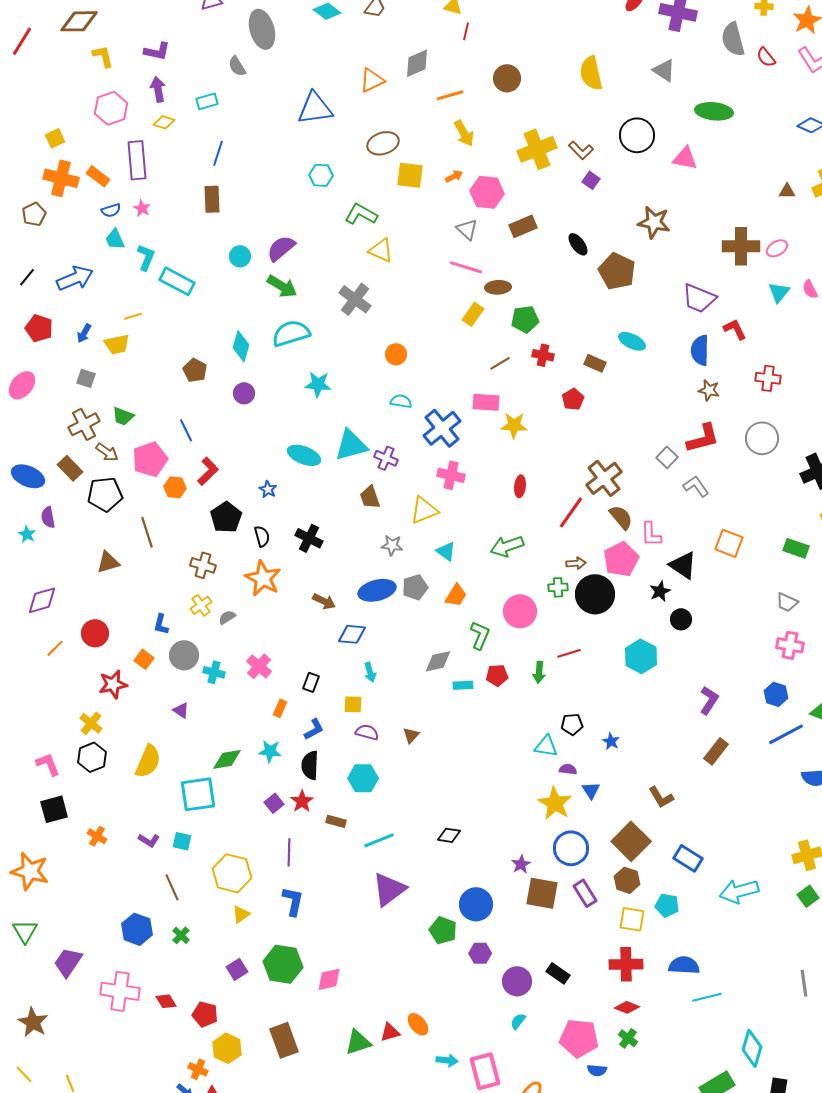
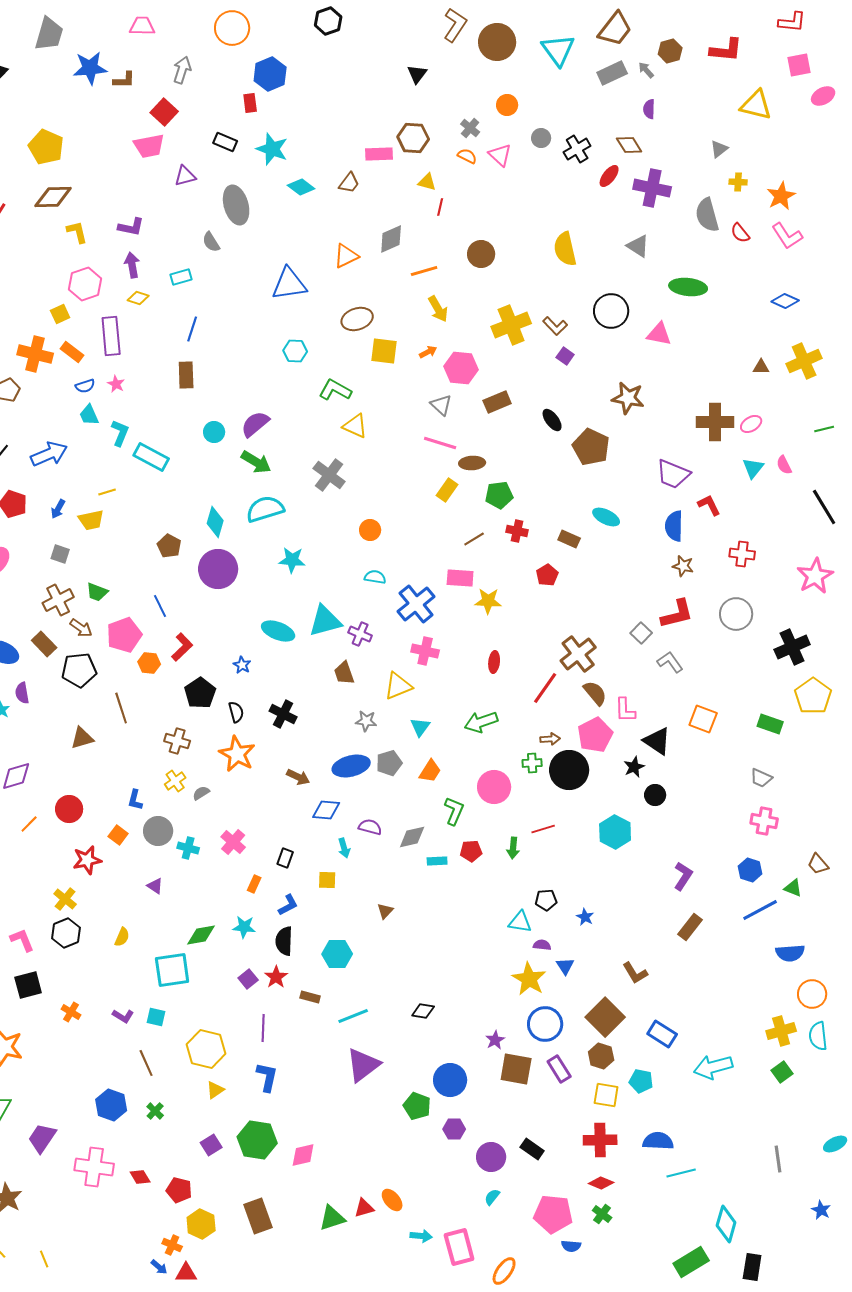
yellow square: (55, 138) -> (60, 314), moved
purple circle: (244, 393) -> (218, 569), size x1.8
cyan triangle: (446, 551) -> (420, 727), turned 30
purple semicircle: (367, 732) -> (370, 827), moved
yellow semicircle: (148, 761) -> (122, 937), size x0.6

